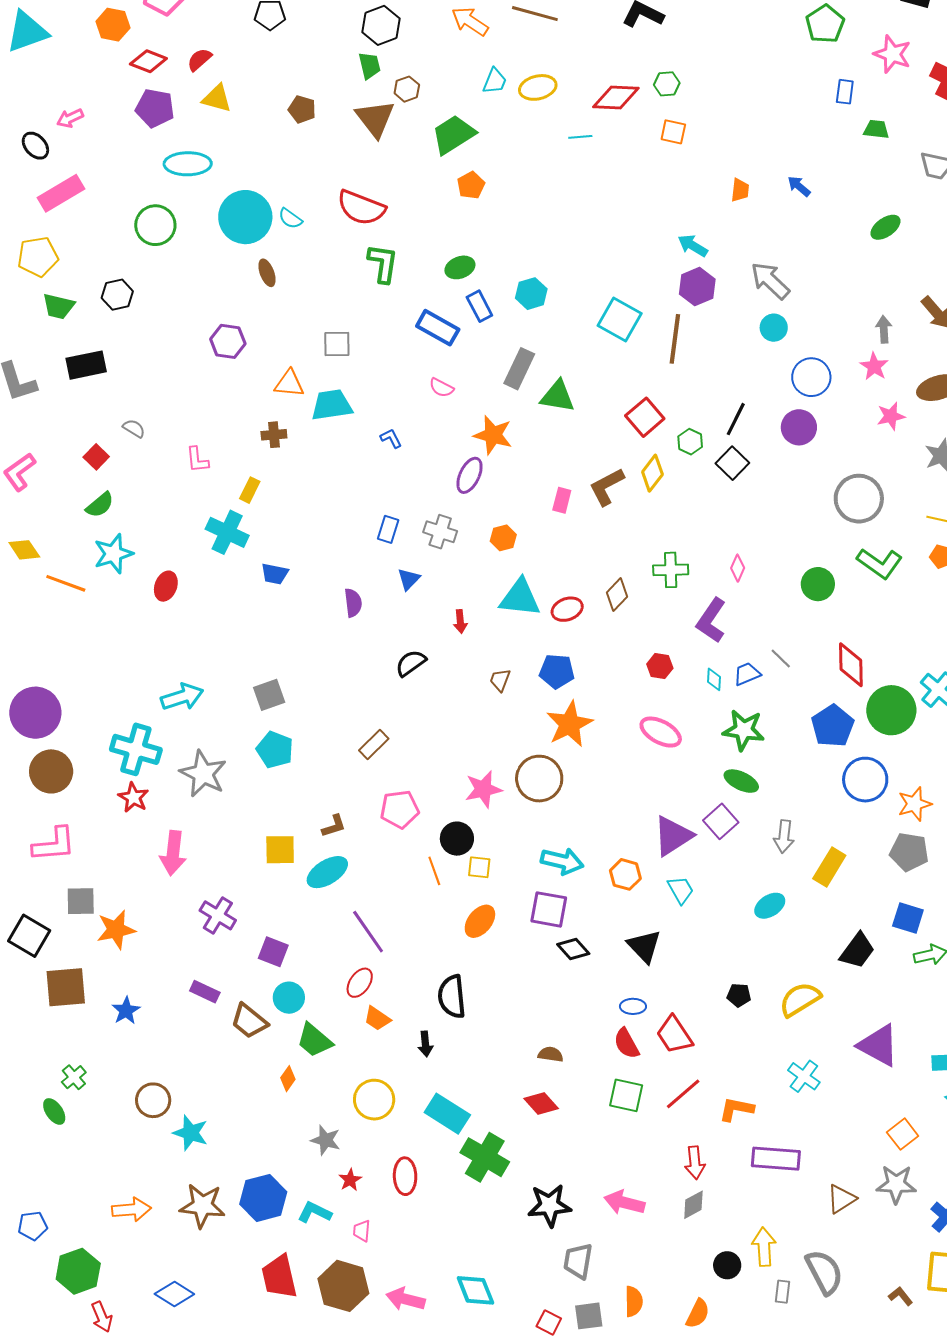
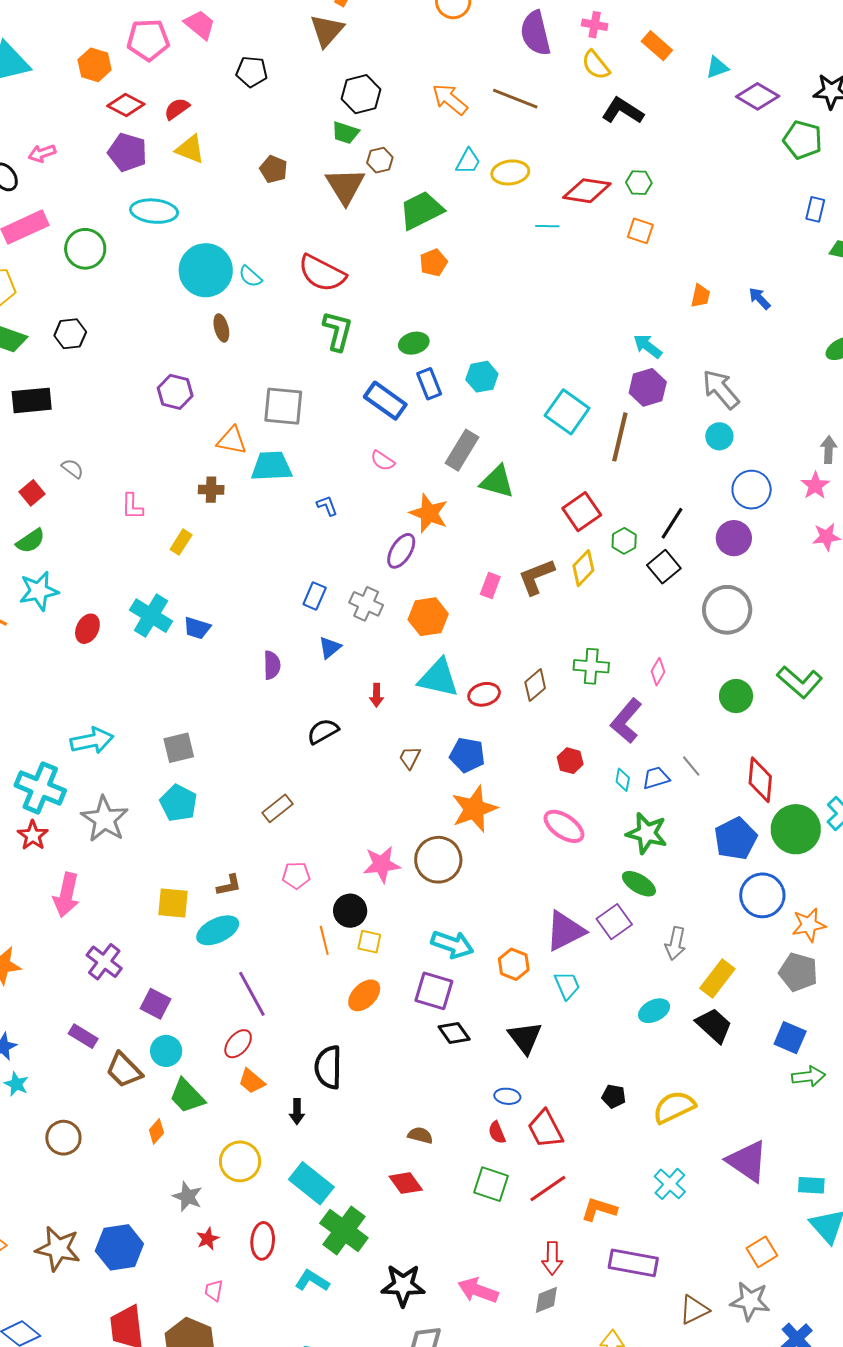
green pentagon: (825, 24) -> (803, 140), turned -30
green trapezoid: (369, 66) -> (345, 133), turned 116
green circle: (155, 225) -> (85, 249), moved
gray square: (337, 344) -> (283, 406), size x1.4
gray circle: (859, 499) -> (727, 610), moved
cyan cross: (227, 532) -> (151, 616), moved
orange hexagon: (503, 538) -> (428, 617), size x1.5
pink pentagon: (400, 809) -> (296, 875), size x0.7
black trapezoid: (857, 951) -> (714, 1025), moved, turned -90
red semicircle: (626, 1043) -> (497, 1132), size x0.7
brown circle: (153, 1100) -> (63, 1138), moved
cyan star: (191, 1133) -> (16, 1084), moved, size x0.7
cyan L-shape: (314, 1212) -> (312, 1281), moved

